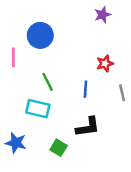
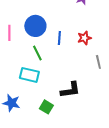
blue circle: (40, 35) -> (35, 26), moved
blue line: (85, 89) -> (59, 38), moved

